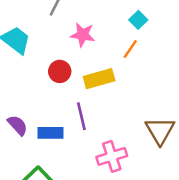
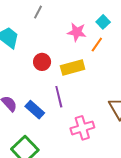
pink star: (83, 35) -> (77, 32), moved
blue rectangle: (50, 133) -> (35, 110), turned 42

